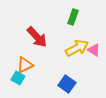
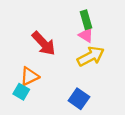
green rectangle: (73, 17) -> (86, 20), turned -35
pink triangle: (94, 50) -> (86, 35), moved

